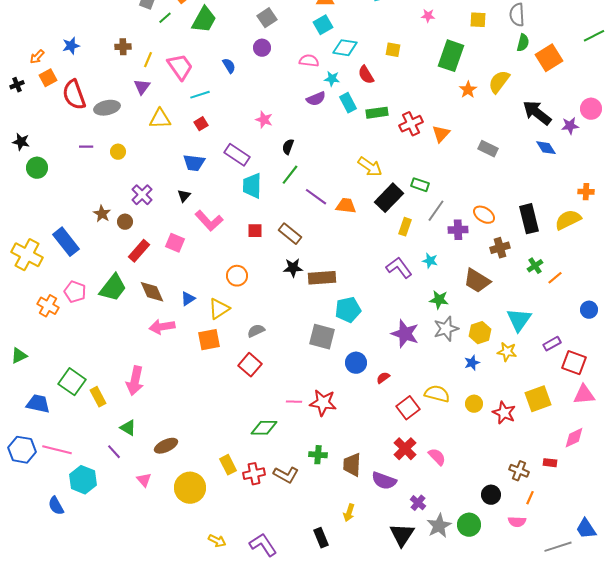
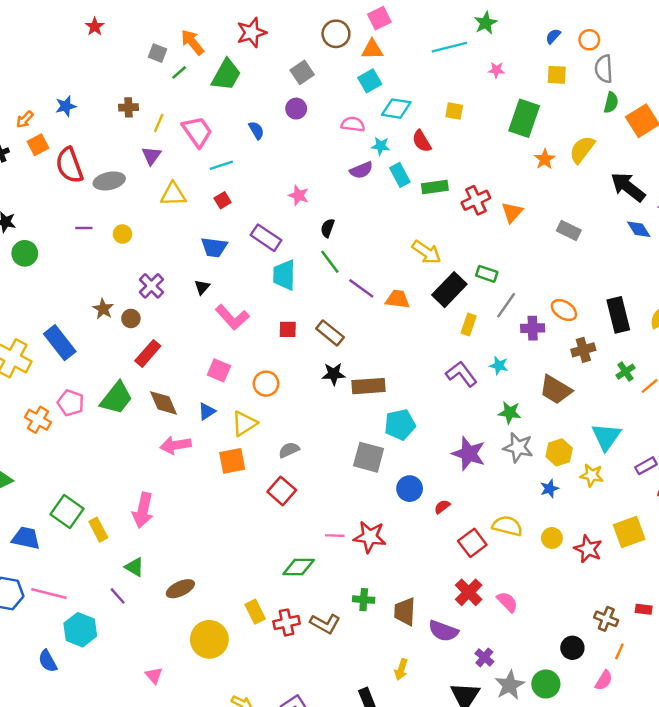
green line: (290, 175) -> (330, 262), turned -75
pink square: (175, 243) -> (219, 370), moved
gray star: (446, 329) -> (518, 448), turned 30
pink triangle: (144, 480) -> (154, 676), moved
pink semicircle: (517, 522) -> (604, 680), turned -60

